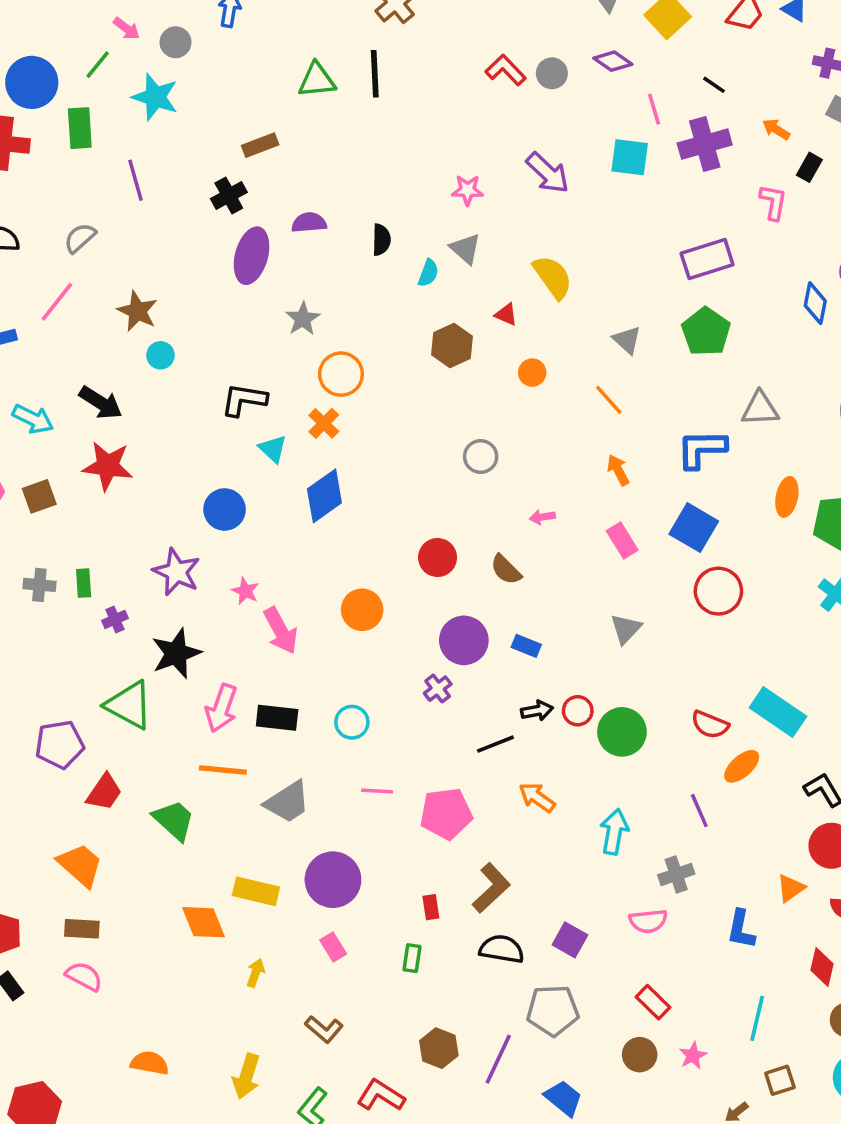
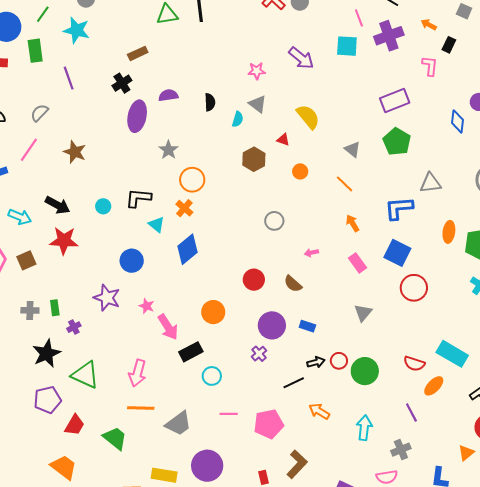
cyan circle: (161, 355) -> (103, 206), moved
black star: (176, 653) -> (47, 353), moved
black rectangle: (277, 718) -> (191, 352), moved, turned -30

